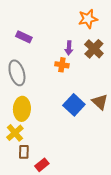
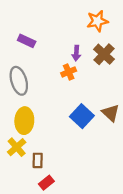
orange cross: (62, 65) -> (69, 72), turned -32
brown rectangle: (24, 152) -> (38, 160), moved

